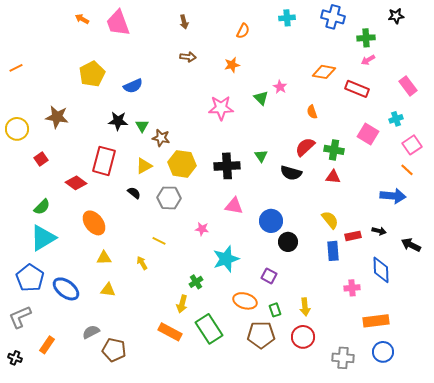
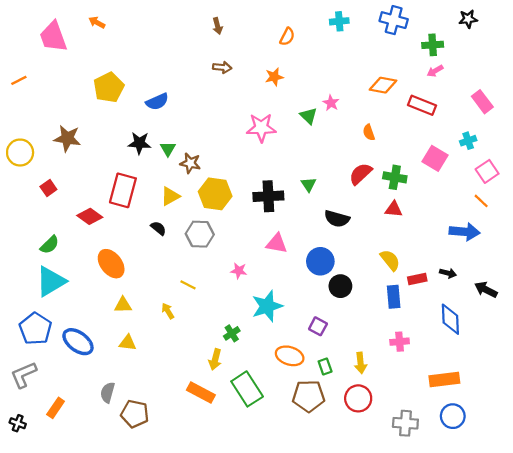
pink trapezoid: (118, 23) -> (53, 37), moved
black semicircle: (291, 173) -> (337, 219), moved
pink cross: (352, 288) -> (400, 342), moved
gray semicircle: (91, 332) -> (108, 392), turned -48

